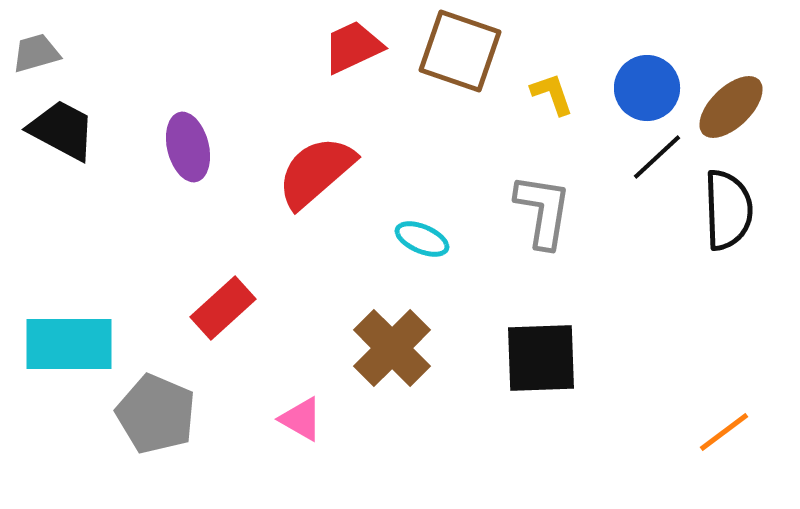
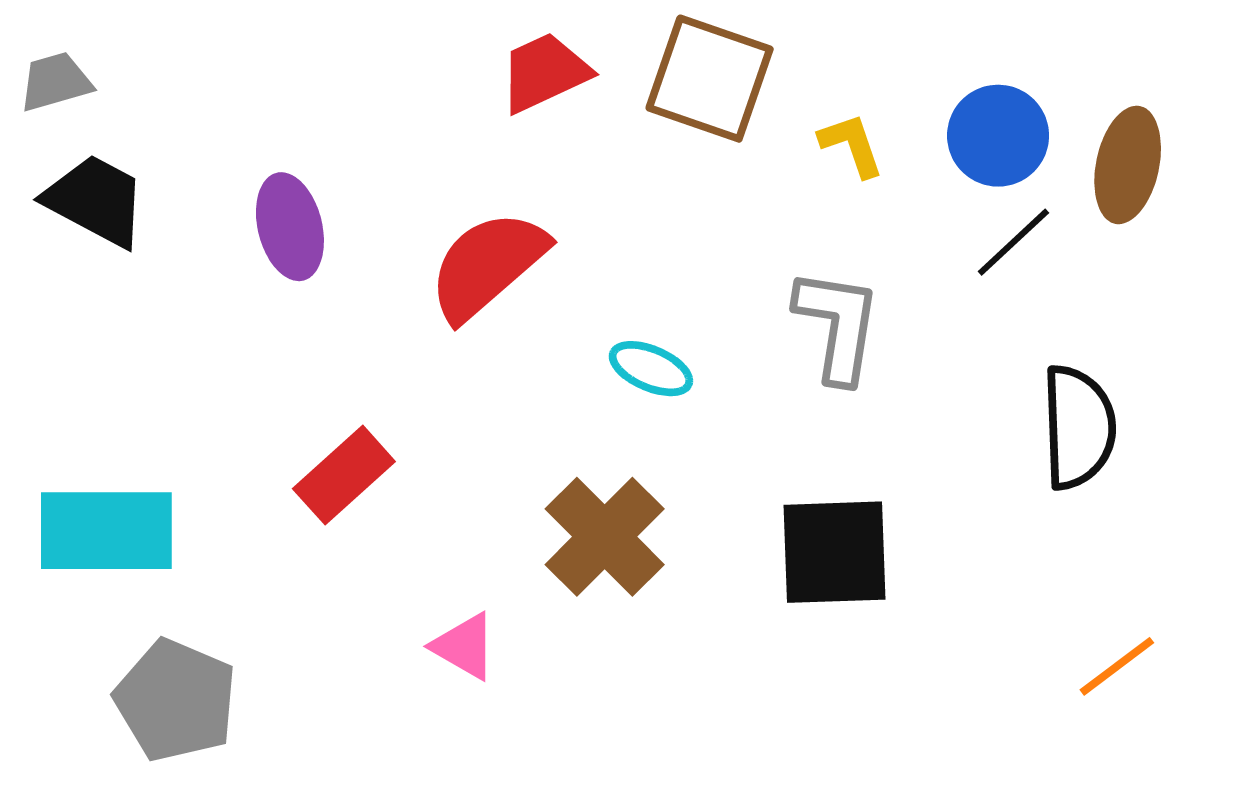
brown ellipse: (731, 107) -> (1128, 165), turned -34
black semicircle: (728, 210) -> (1078, 427), moved
gray pentagon: (156, 414) -> (176, 700), moved

